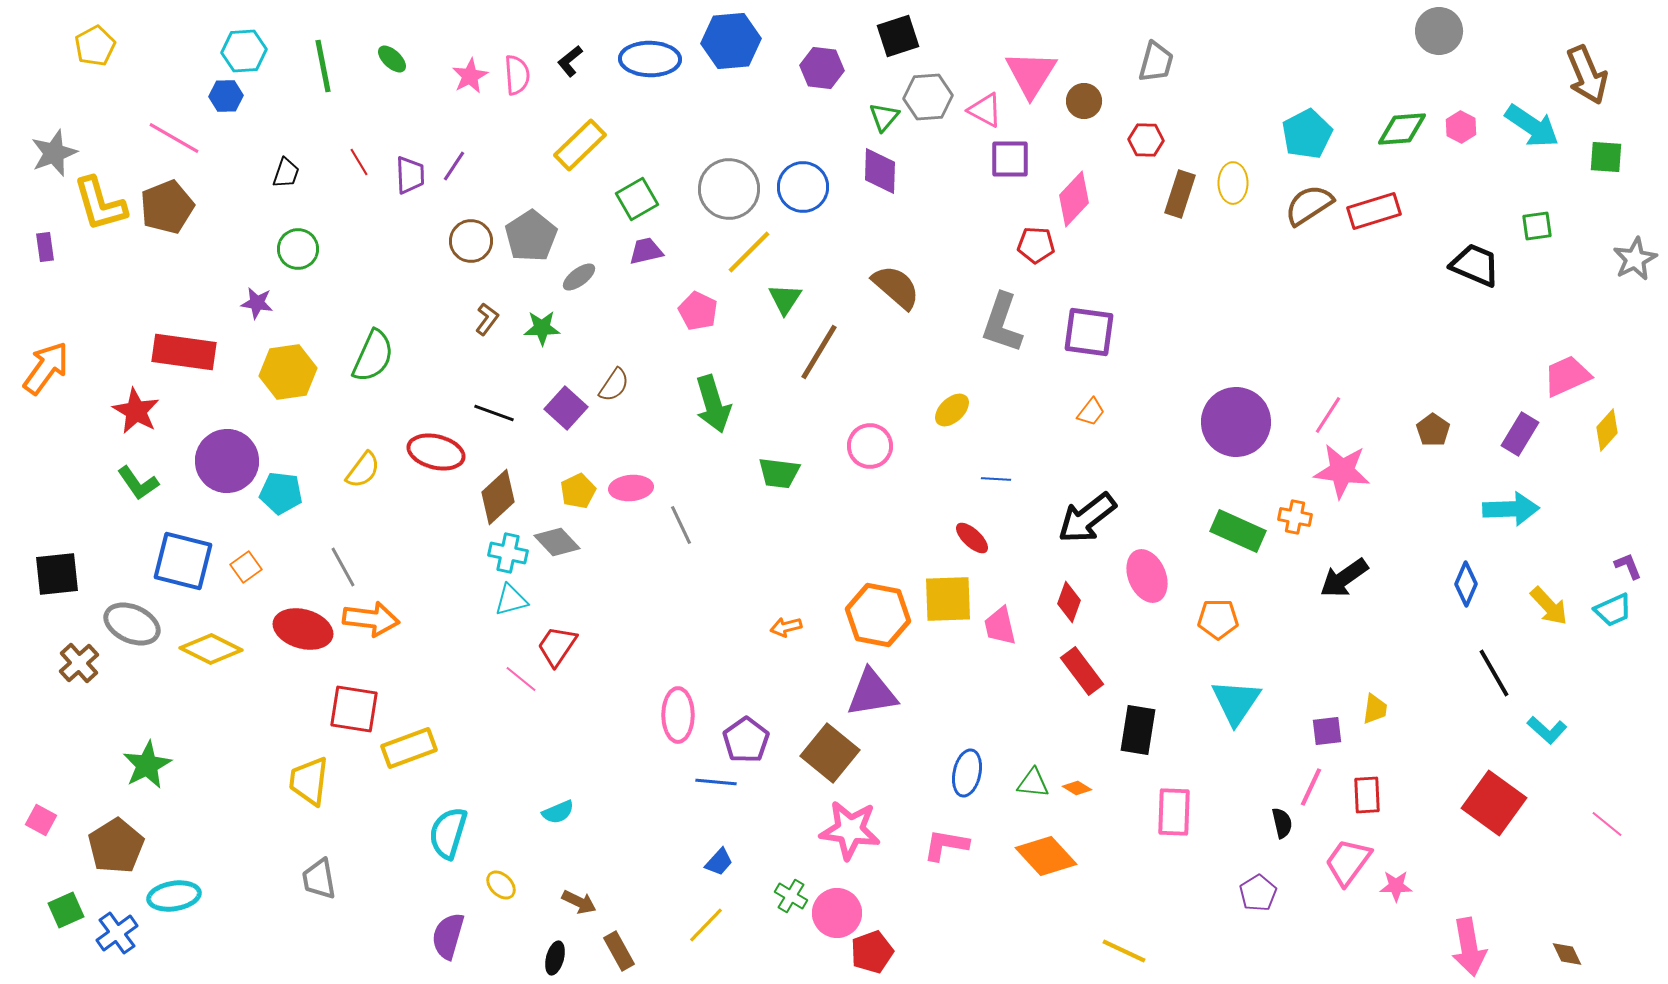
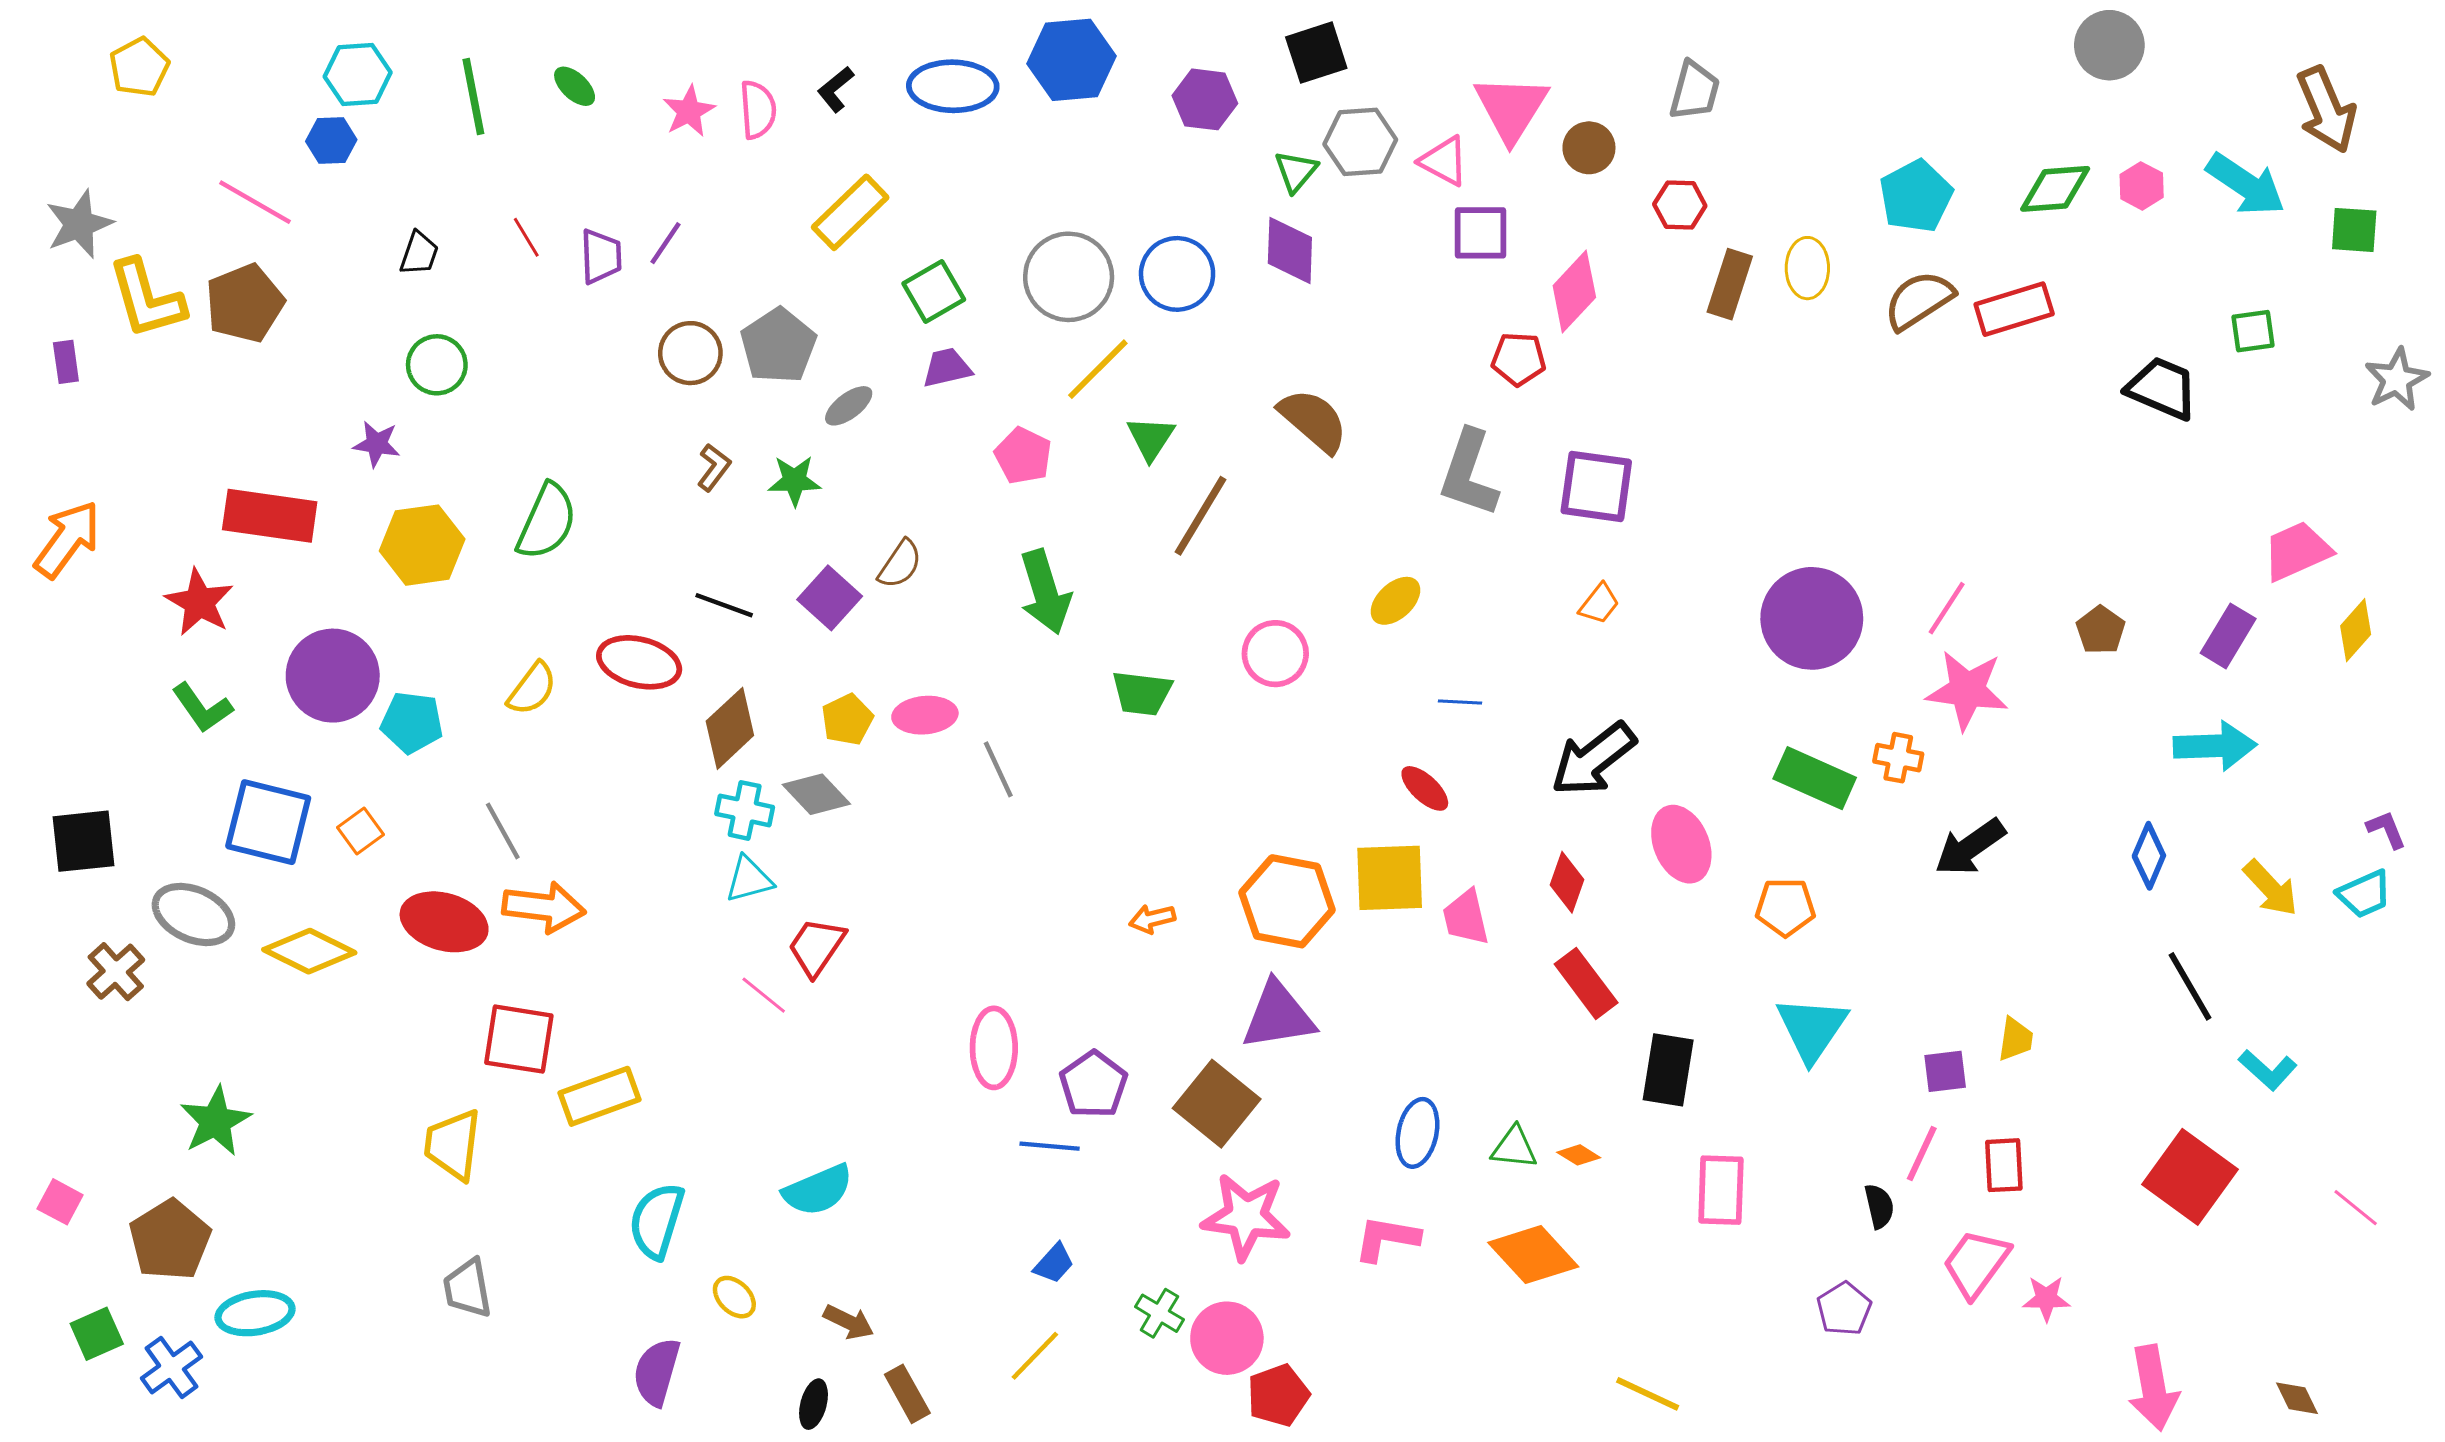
cyan semicircle: (558, 812) -> (818, 1190), size x1.5

